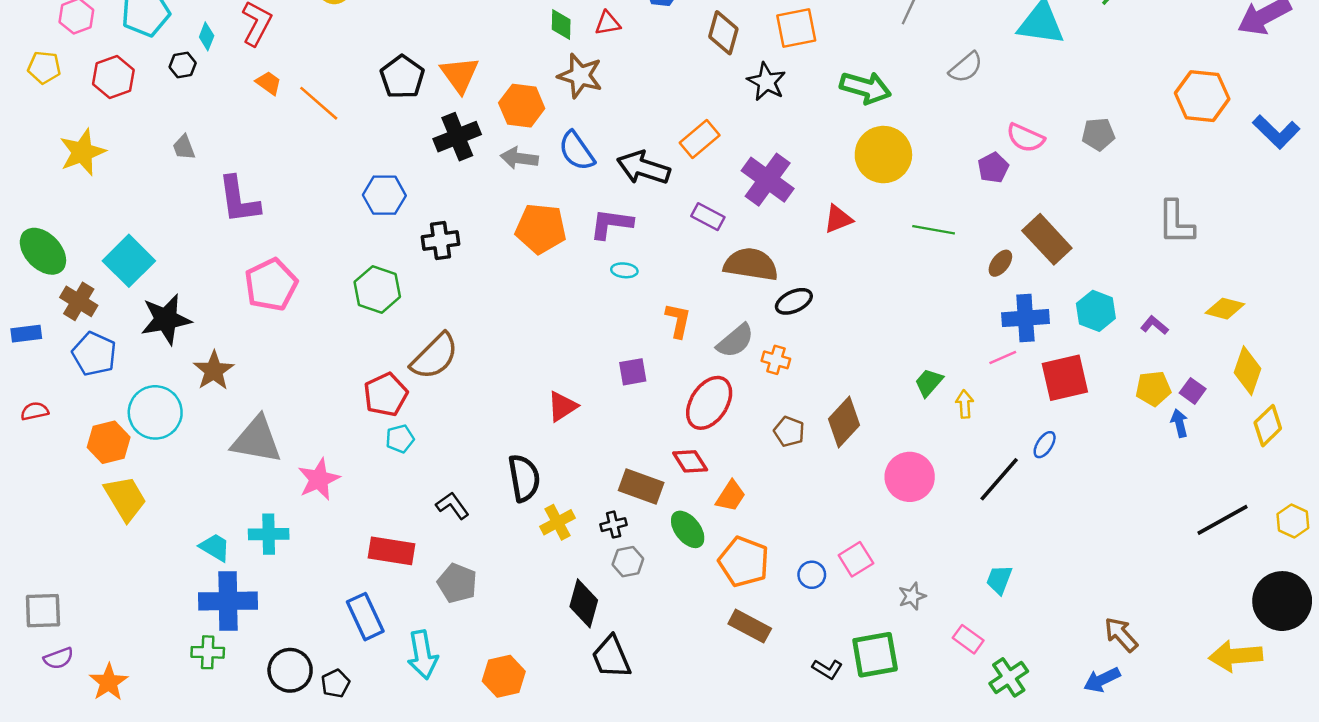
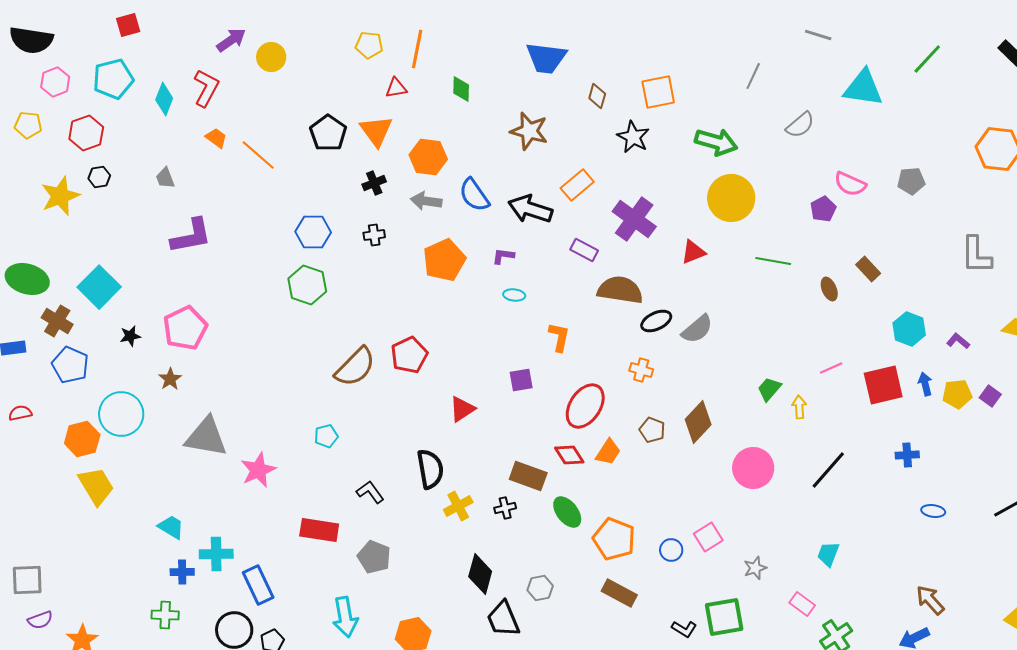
red triangle: (608, 23) -> (396, 88), moved
brown diamond: (723, 33) -> (597, 96), size x0.7
cyan diamond: (207, 36) -> (164, 99), size x1.4
black hexagon: (183, 65) -> (99, 177), moved
brown star: (580, 76) -> (529, 131), moved
black cross: (457, 137) -> (374, 183), size x0.6
gray trapezoid: (184, 147) -> (165, 178), moved
purple L-shape: (239, 200) -> (191, 236), turned -93
purple L-shape: (611, 224) -> (503, 256), size x0.6
orange pentagon: (541, 229) -> (444, 260), turned -30
brown rectangle: (1047, 239) -> (868, 269), size x0.6
black cross: (441, 240) -> (374, 235), moved, size x0.7
green ellipse: (43, 251) -> (27, 279), turned -30
brown ellipse: (1000, 263) -> (829, 289), turned -60
pink pentagon: (271, 285) -> (185, 328), moved
green hexagon: (377, 289) -> (307, 285), moved
blue cross: (1025, 318) -> (907, 455), moved, size x0.6
black star: (166, 319) -> (130, 336), size x0.5
gray semicircle: (735, 341) -> (697, 329), moved
brown star: (214, 371) -> (170, 379), size x0.7
red pentagon: (386, 394) -> (409, 355), moved
blue arrow: (1179, 423) -> (925, 384), moved
blue ellipse: (1045, 445) -> (933, 511), moved, turned 65
orange trapezoid: (731, 496) -> (608, 452), moved
cyan cross: (269, 534) -> (216, 554), moved
gray hexagon: (628, 562) -> (540, 588), moved
blue cross: (228, 601) -> (182, 572), size x0.5
blue rectangle: (365, 617) -> (258, 585), moved

